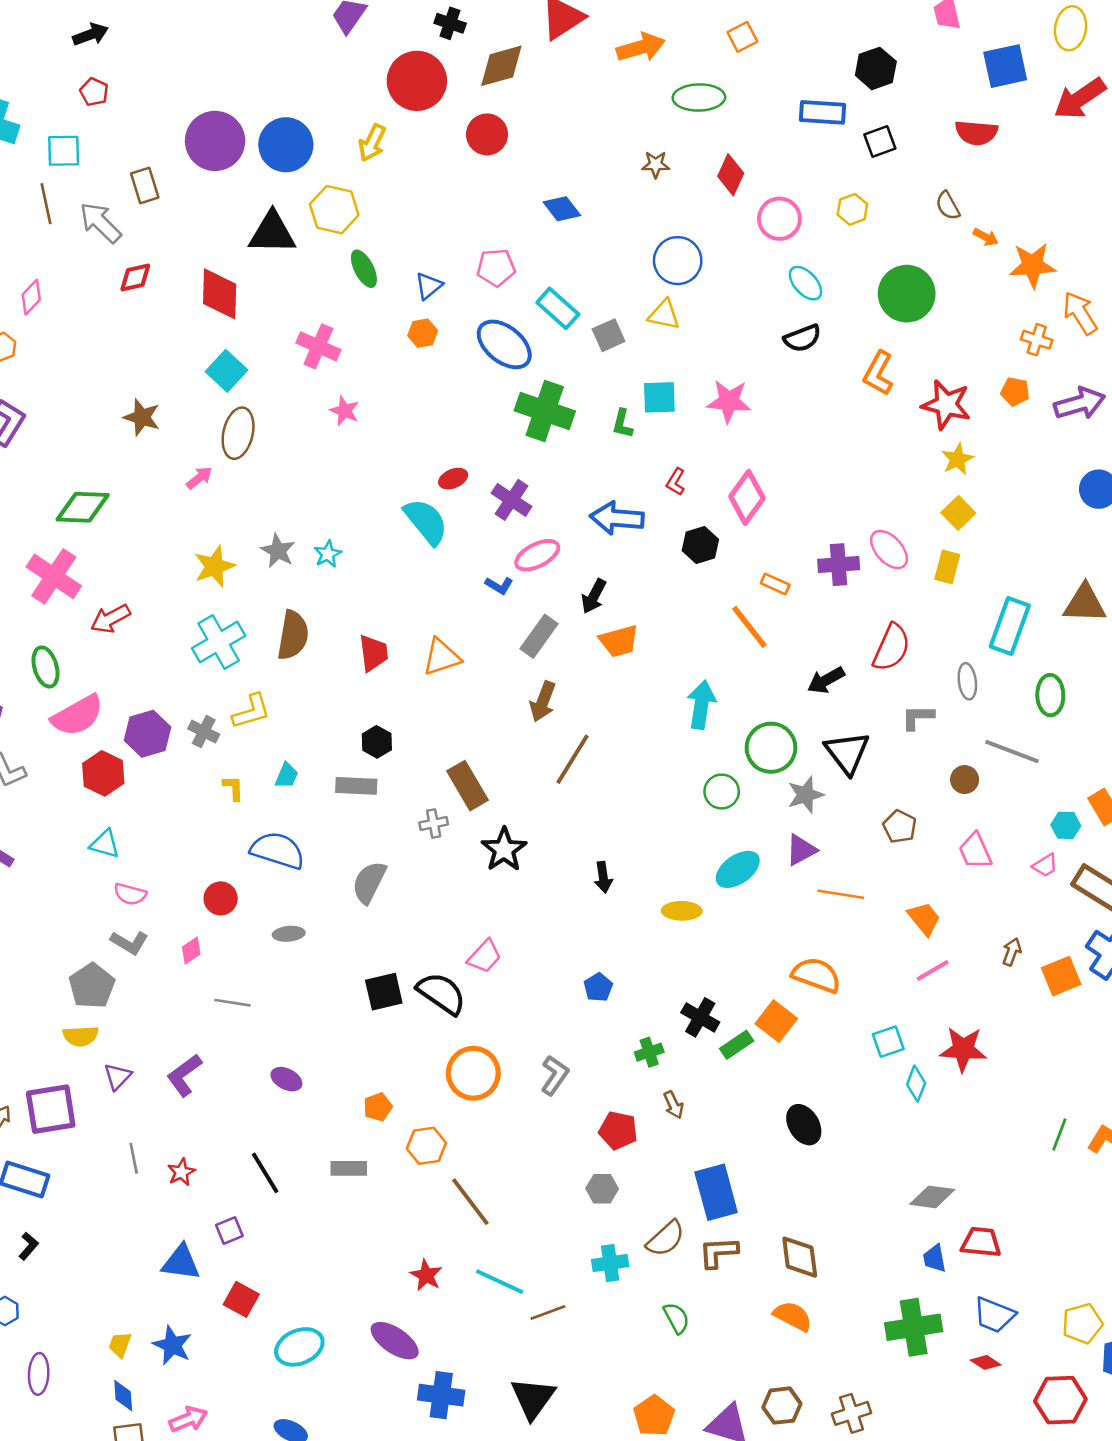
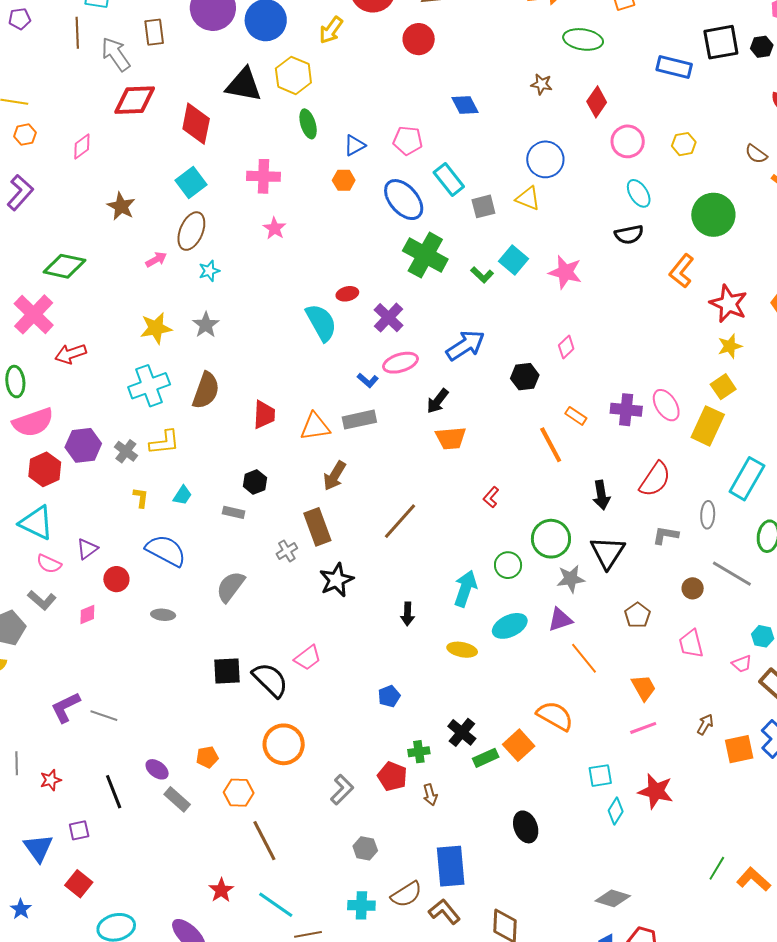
black hexagon: (876, 68) -> (762, 47), moved, size x0.7
black square: (880, 142) -> (721, 42), moved, size x1.5
brown semicircle: (948, 206) -> (756, 154), turned -35
red diamond: (135, 277) -> (135, 100), size x1.6
pink diamond: (31, 297) -> (82, 146), moved
pink cross: (318, 346) -> (264, 176), turned -32
cyan square: (659, 397) -> (513, 260), turned 32
green L-shape: (622, 424) -> (482, 275), turned -70
red L-shape: (676, 482) -> (491, 497), moved
pink diamond: (747, 497) -> (566, 347), size x0.6
blue arrow: (617, 518) -> (465, 345), turned 132
cyan star: (328, 554) -> (209, 271), moved
yellow rectangle: (947, 567) -> (708, 426), size x1.5
gray rectangle: (539, 636) -> (359, 420), moved, turned 32
black arrow: (826, 680) -> (601, 495), turned -80
brown arrow: (543, 702) -> (335, 476), moved
cyan arrow: (701, 705) -> (465, 589), moved
gray rectangle: (356, 786) -> (234, 512), size x0.7
gray cross: (434, 824) -> (287, 551), turned -30
cyan triangle: (105, 844) -> (36, 523), size x1.5
orange line: (841, 894) -> (584, 658), turned 32
gray line: (232, 1003) -> (104, 716), moved
gray L-shape: (555, 1075) -> (342, 790), moved
purple triangle: (118, 1076) -> (87, 549), moved
purple ellipse: (286, 1079) -> (157, 769), moved
red pentagon: (618, 1130) -> (392, 776), moved
gray rectangle: (349, 1168) -> (177, 799), turned 32
brown L-shape: (718, 1252) -> (444, 912), turned 44
blue triangle: (181, 1262) -> (38, 848), turned 36
blue star: (172, 1345) -> (21, 909), size x0.7

